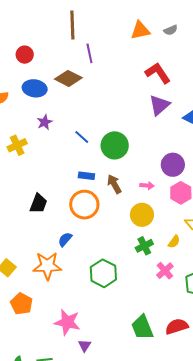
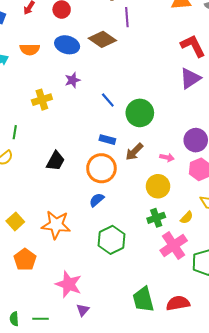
brown arrow: (114, 184) -> (134, 152), turned -114
blue semicircle: (65, 239) -> (97, 200), moved
pink cross: (165, 271) -> (174, 245), size x1.5

